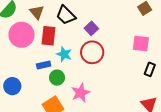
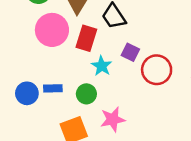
purple square: (91, 28) -> (130, 52), moved, turned -32
red circle: (92, 52) -> (157, 70), moved
blue rectangle: (44, 65) -> (53, 88), moved

